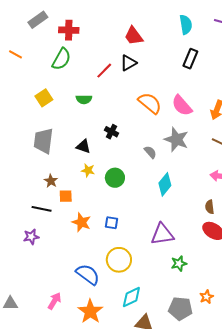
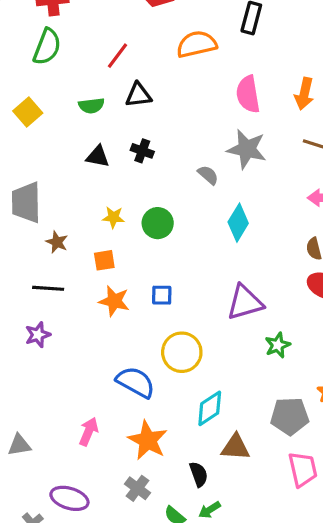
black triangle: (128, 63) -> (138, 95), moved, turned 30
orange semicircle: (150, 103) -> (197, 44), moved, turned -45
pink semicircle: (182, 106) -> (248, 94), turned 40
gray trapezoid: (43, 141) -> (26, 202), moved
black triangle: (83, 146) -> (98, 156), moved
orange square: (66, 196) -> (104, 260), moved

